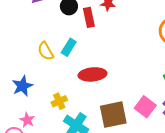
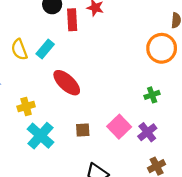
red ellipse: (92, 74) -> (67, 83), turned 40
brown square: (113, 115) -> (83, 130), size x0.5

